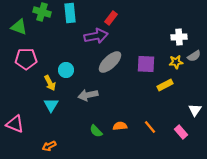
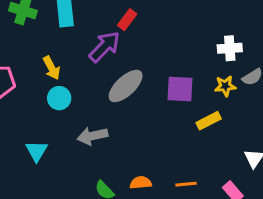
purple arrow: (96, 36) -> (104, 47), turned -35
yellow arrow: (50, 83) -> (52, 68), moved
orange line: (150, 127) -> (186, 184), turned -56

